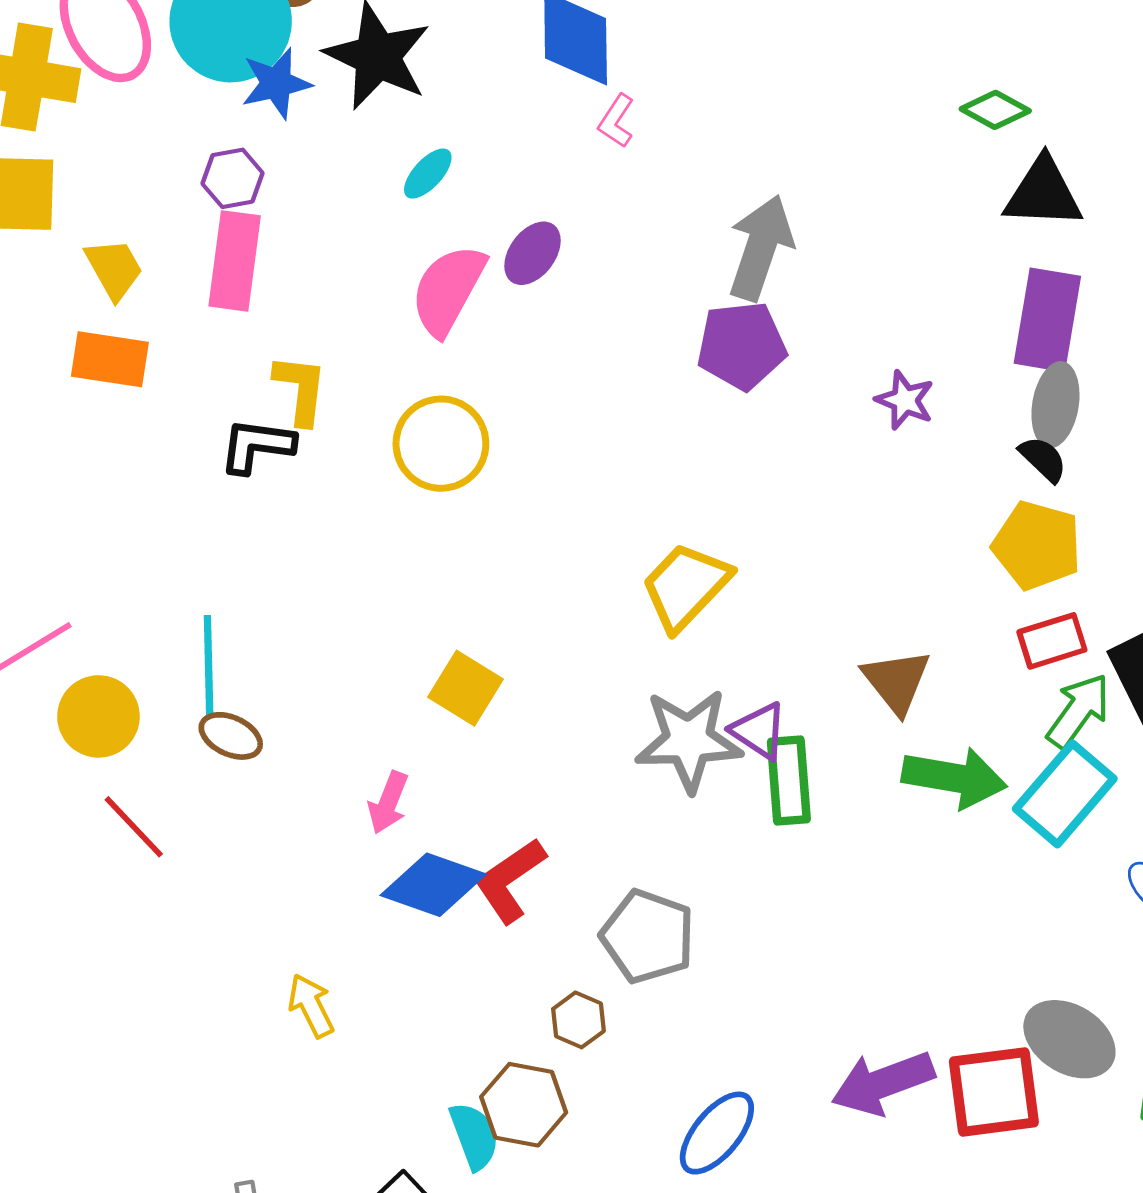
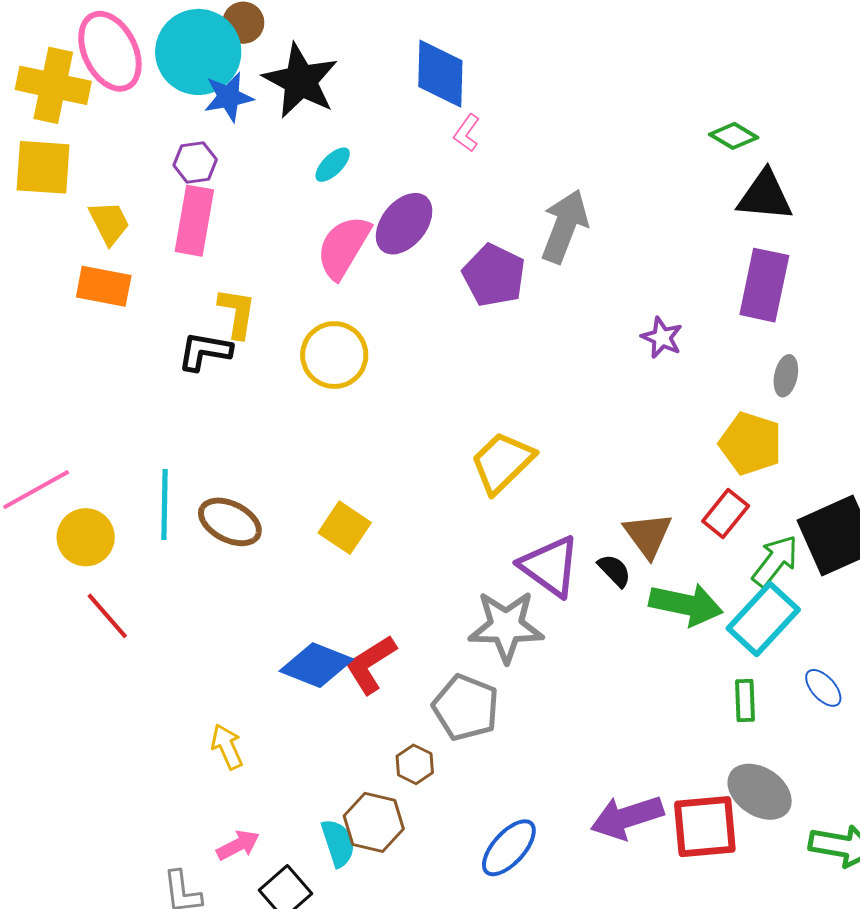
purple ellipse: (532, 253) -> (404, 224), size x1.4
purple pentagon: (742, 346) -> (494, 275), moved, turned 30
gray ellipse: (1055, 405) -> (786, 376), moved, size x0.7
black semicircle: (1043, 459) -> (614, 571), moved
red rectangle: (1052, 641) -> (726, 513), moved, turned -36
purple triangle: (759, 731) -> (550, 566), size x1.5
brown ellipse: (231, 736) -> (230, 522), moved, size x1.4
gray star: (689, 740) -> (506, 626), moved
green rectangle: (789, 780) -> (745, 701), moved, size x0.7
pink arrow: (388, 803) -> (238, 845), moved, turned -141

